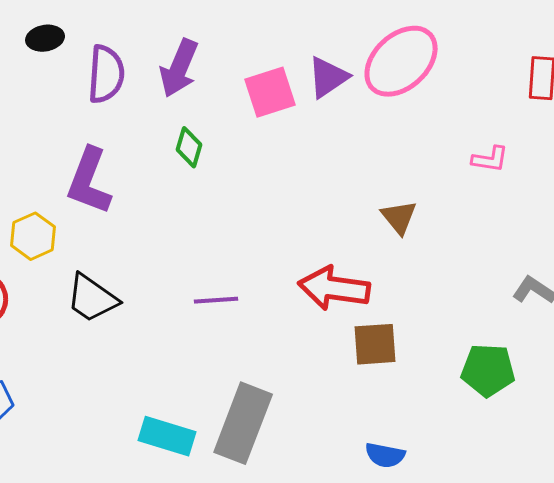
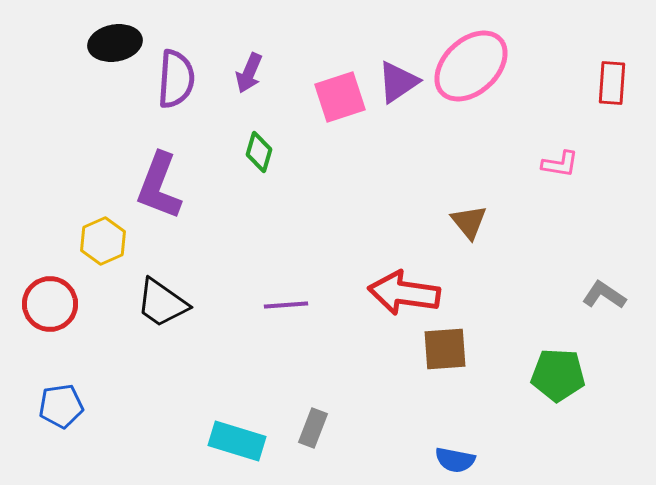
black ellipse: (45, 38) -> (115, 43), size x1.4
purple arrow: (179, 68) -> (249, 73), size x0.7
gray rectangle: (243, 423) -> (313, 428), size x0.5

